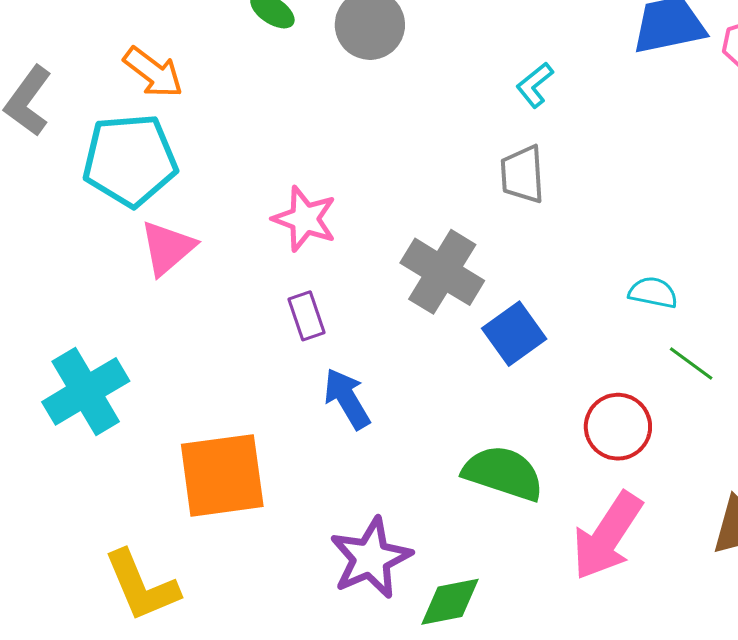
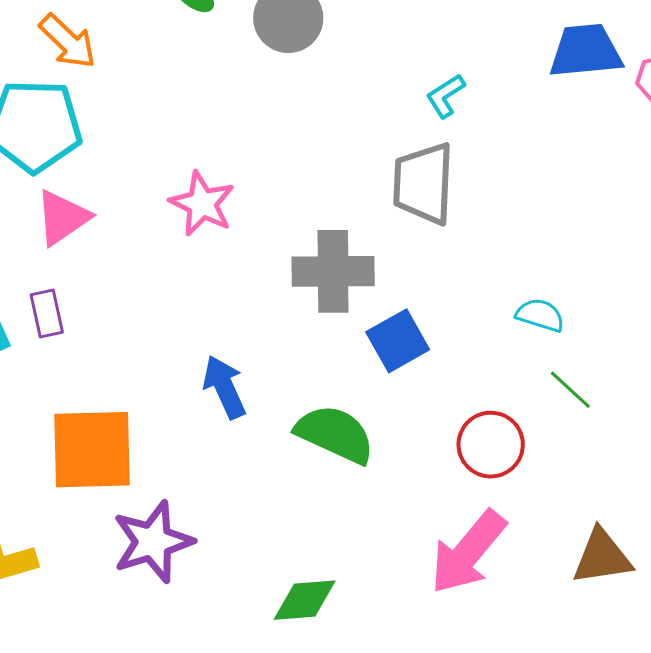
gray trapezoid: (522, 174) -> (423, 183), size x1.4
gray cross: (442, 272) -> (333, 271), turned -38
purple rectangle: (307, 316) -> (47, 314), moved
green semicircle: (503, 473) -> (335, 434), moved
purple star: (371, 558) -> (153, 542), moved

